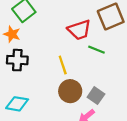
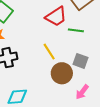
gray square: (96, 96) -> (80, 61), moved

